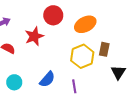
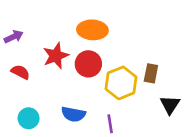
red circle: (53, 15) -> (88, 64), moved
orange ellipse: (85, 24) -> (92, 30), moved, turned 30
blue semicircle: (47, 79) -> (73, 114), turned 60

